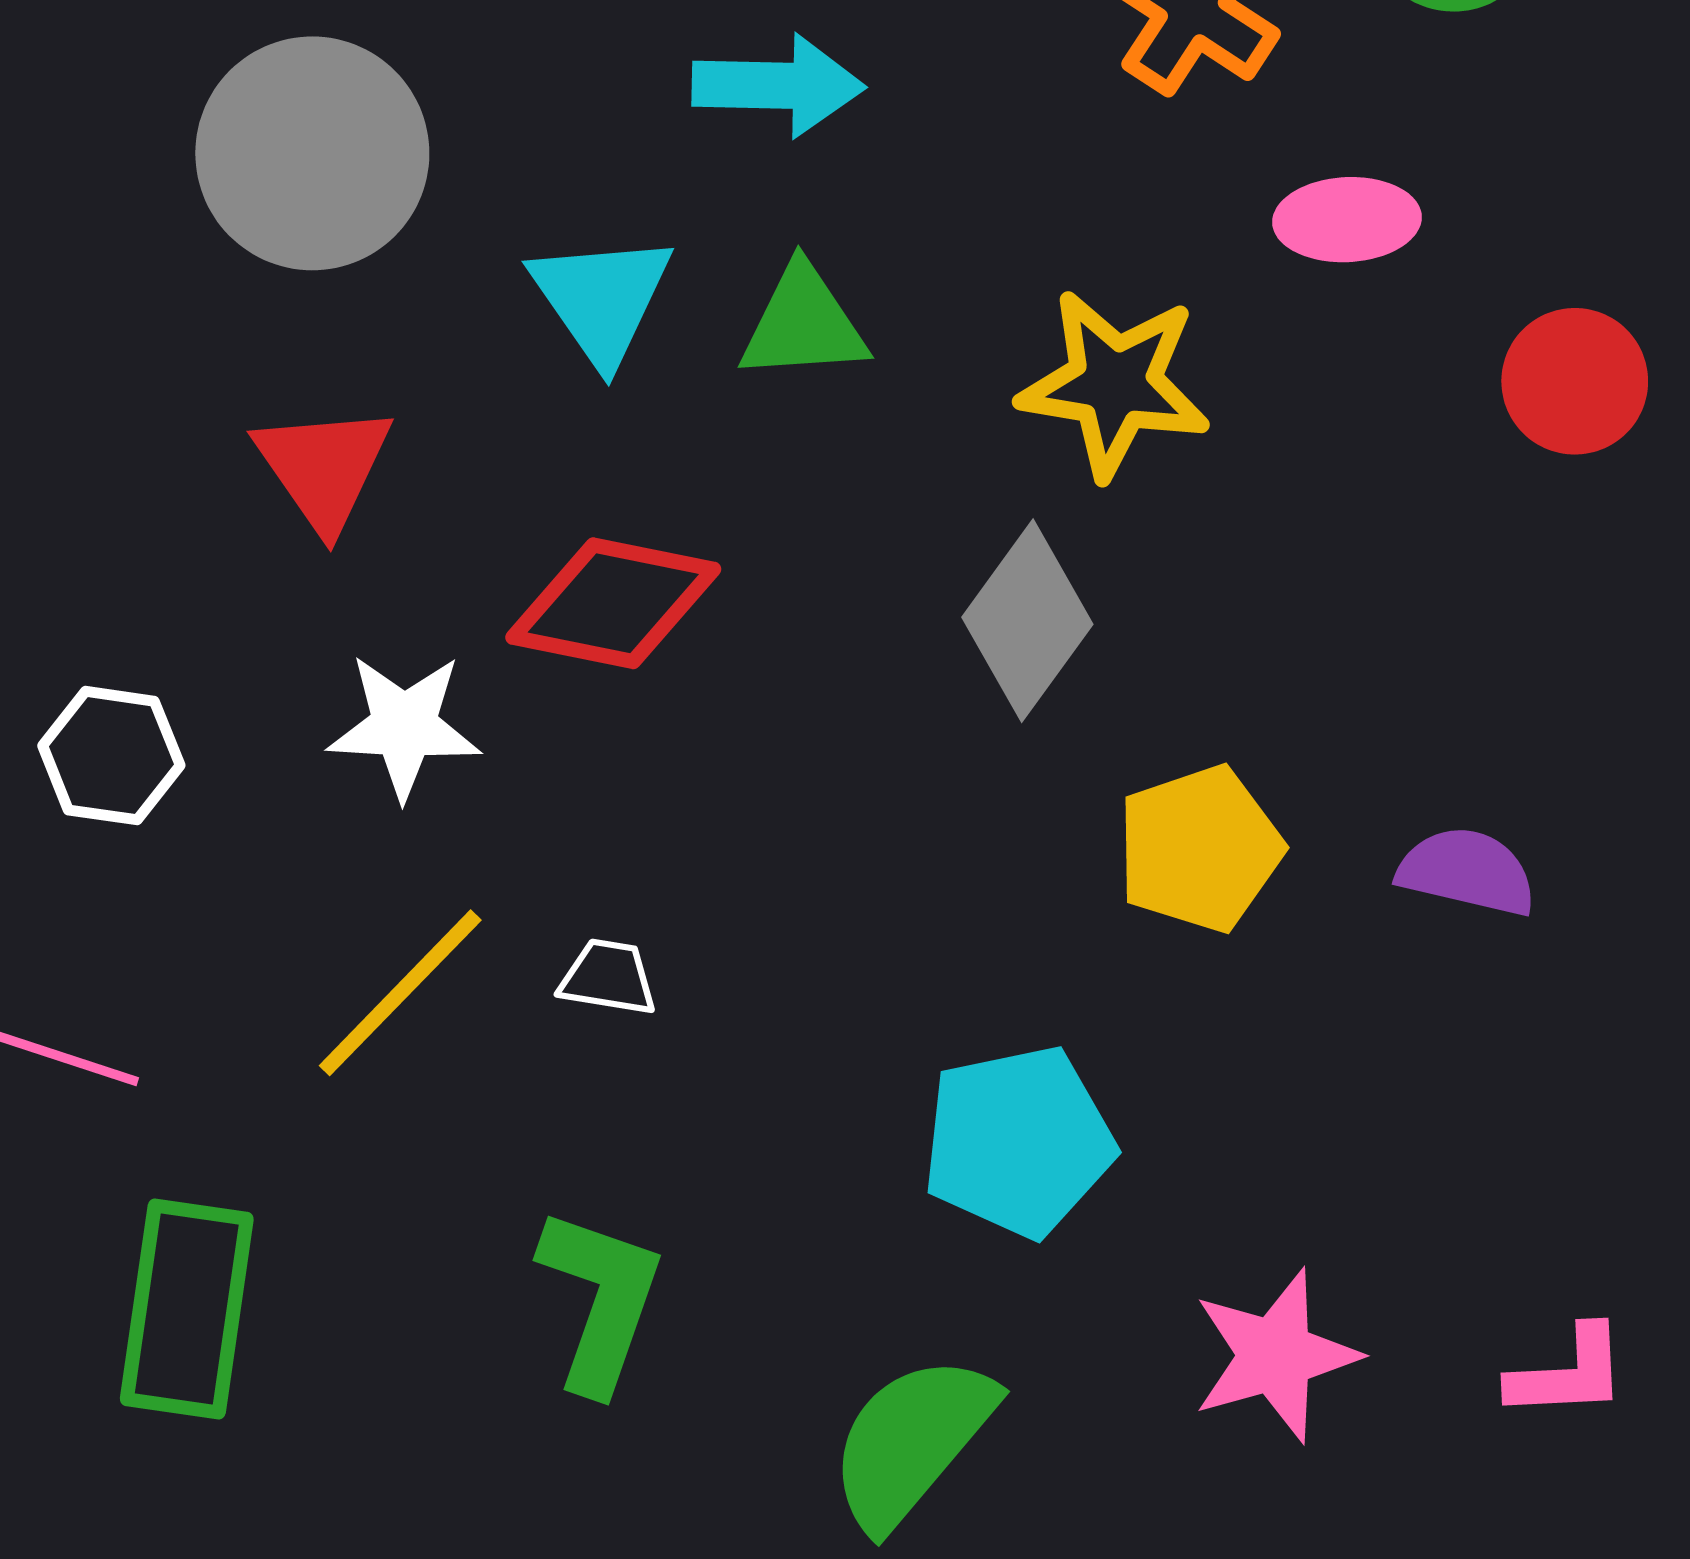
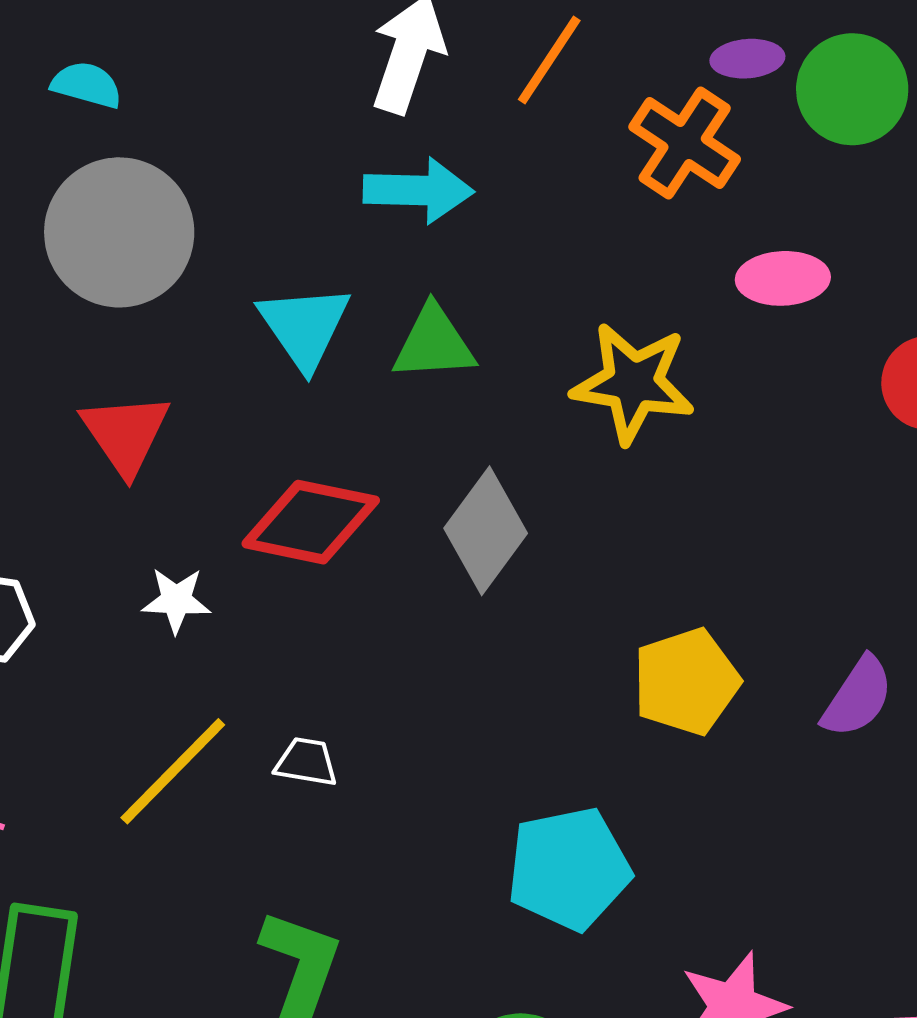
gray diamond: (1027, 621) -> (486, 531), moved
white star: (404, 726) -> (176, 600), size x0.7
purple semicircle: (1467, 872) -> (858, 697), turned 110

